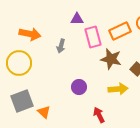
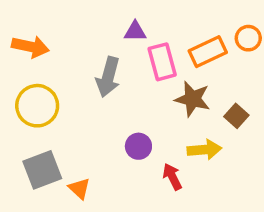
orange arrow: (30, 34) -> (30, 47), moved
gray arrow: (61, 46) -> (108, 77), size x1.6
red arrow: (99, 115) -> (172, 177), moved

